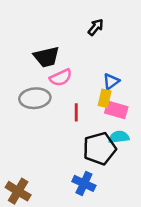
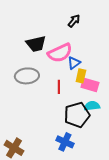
pink semicircle: (61, 78) -> (60, 53), moved, size x1.4
blue triangle: (111, 81) -> (74, 63), moved

